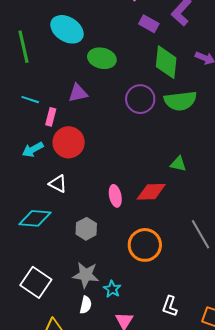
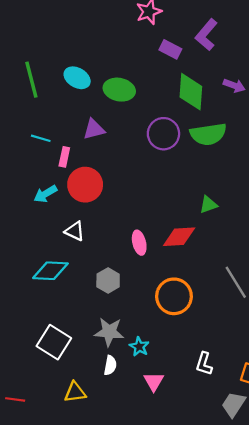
cyan ellipse: (67, 29) -> (77, 78), moved, size x0.7
green triangle: (178, 164) -> (208, 205), turned -30

